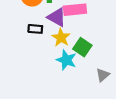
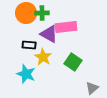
yellow star: (61, 38) -> (43, 57), moved
cyan star: (66, 60) -> (26, 74), moved

